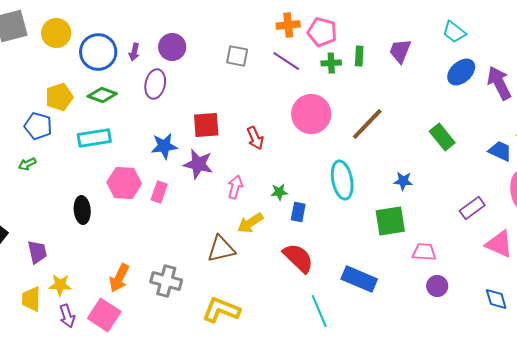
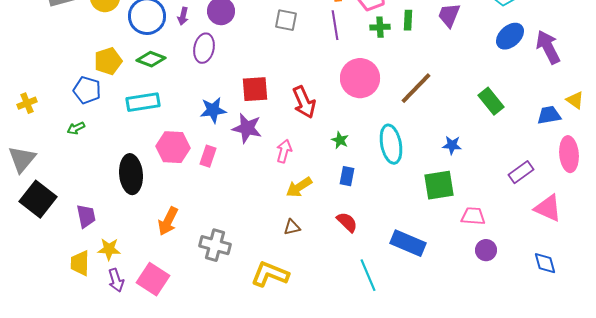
purple line: (286, 61) -> (335, 25), turned 48
red arrow: (255, 138) -> (304, 102), size x1.4
blue trapezoid: (500, 151) -> (549, 115), turned -35
green star: (279, 192) -> (340, 140), moved, turned 30
black ellipse: (82, 210) -> (131, 174), size x1.4
brown triangle: (221, 249) -> (292, 227), moved, size x0.6
red semicircle: (298, 258) -> (347, 222), size x0.7
orange arrow: (119, 278) -> (168, 221), moved

